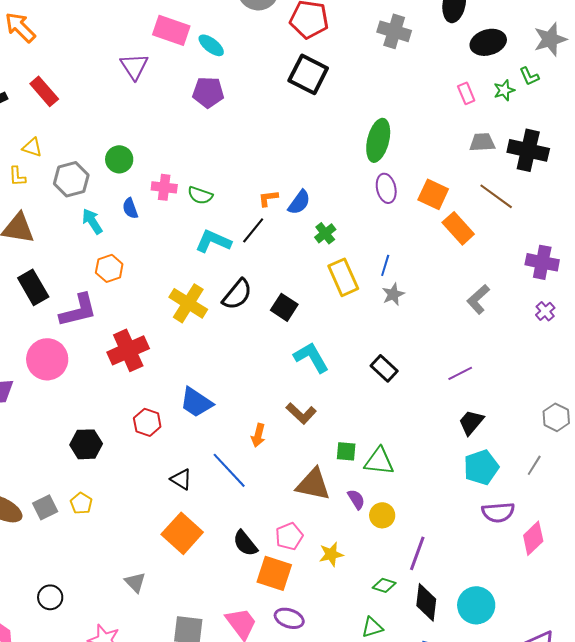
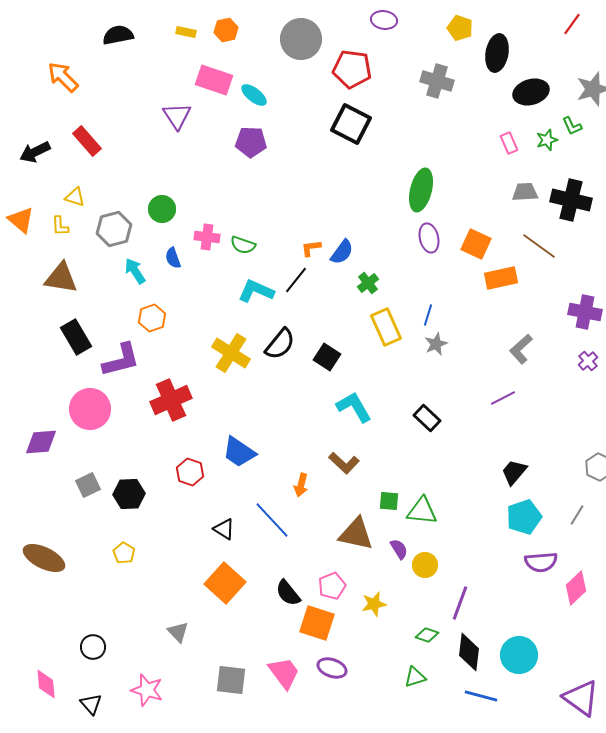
orange rectangle: (458, 228) -> (501, 278), turned -60
purple line: (460, 373) -> (503, 398), moved
gray square: (45, 507) -> (88, 485), moved

